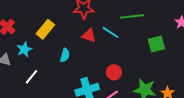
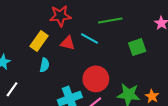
yellow rectangle: (45, 29) -> (39, 41), moved
red circle: (114, 72) -> (96, 79), size x1.6

